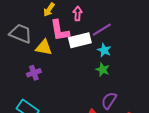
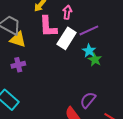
white rectangle: (80, 40) -> (67, 38), turned -50
yellow triangle: (44, 47) -> (18, 39), moved
green star: (103, 70) -> (95, 60), moved

